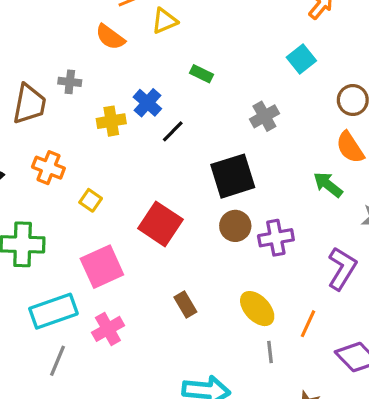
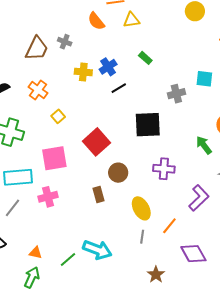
cyan square: (301, 59) -> (204, 79), moved, turned 30
brown circle: (235, 226) -> (118, 173), moved

